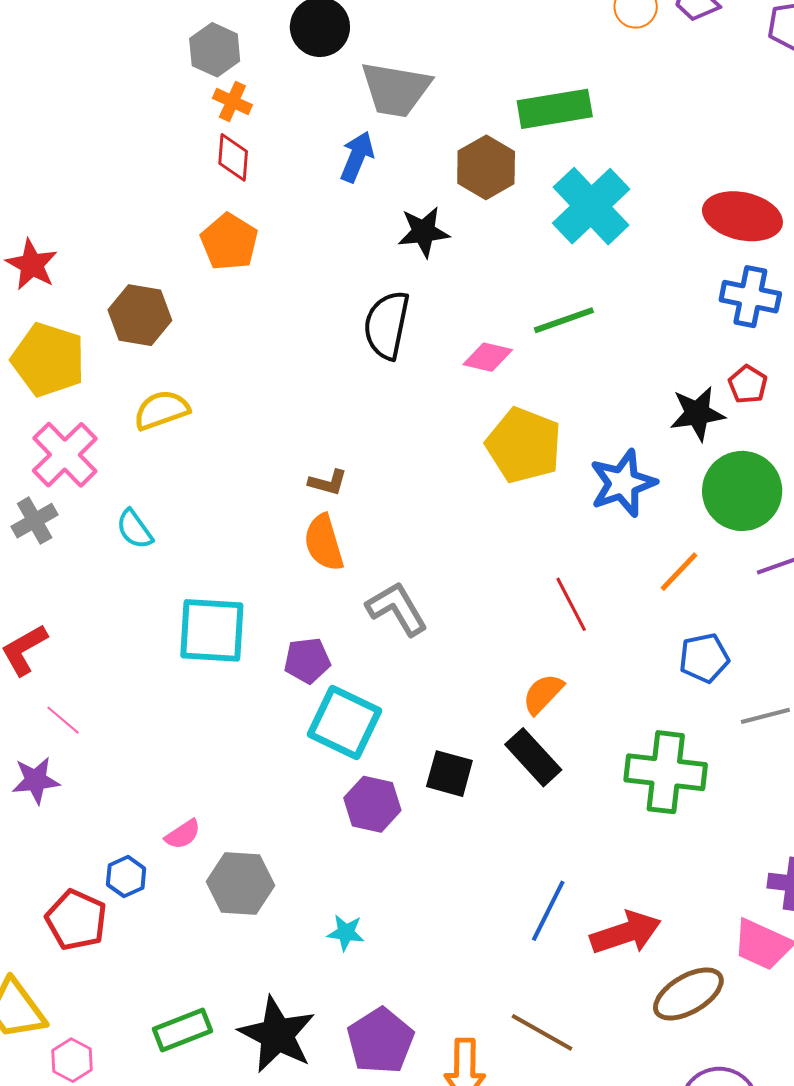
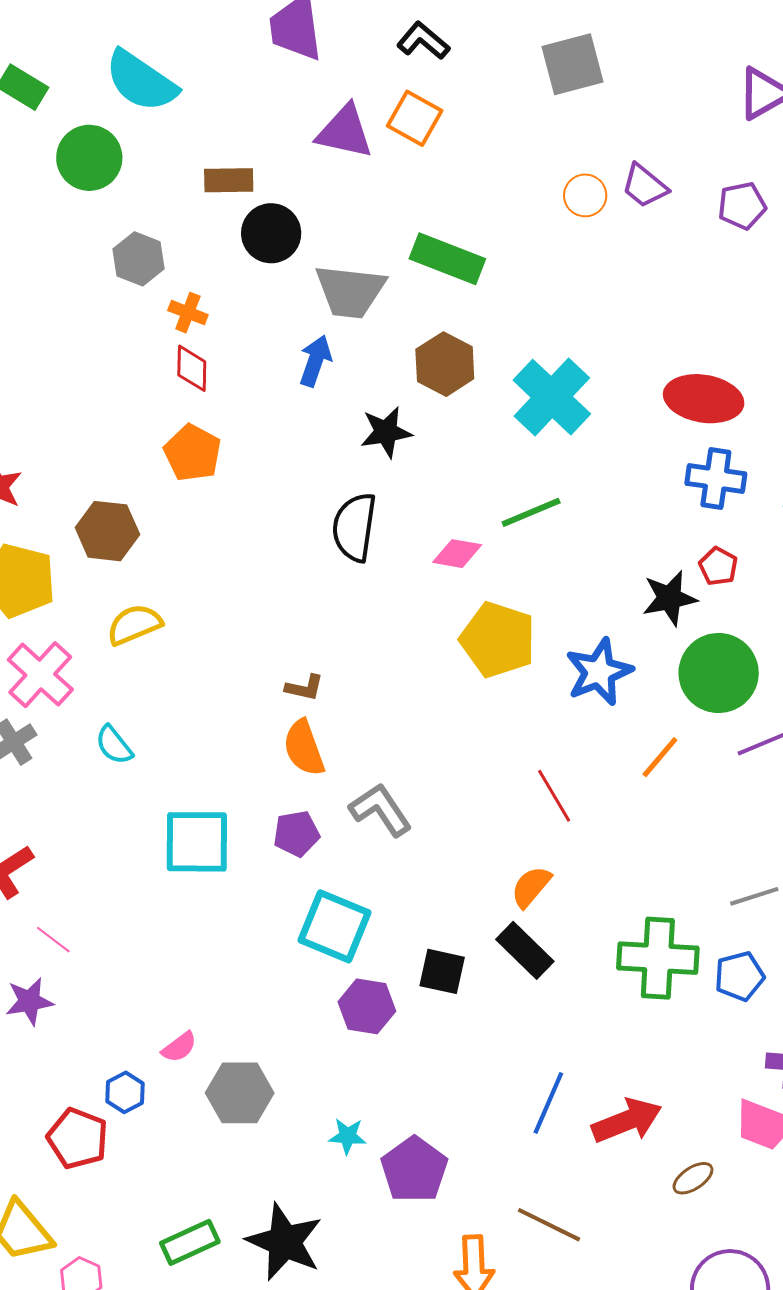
gray hexagon: (215, 50) -> (139, 259), moved
green rectangle: (555, 109) -> (447, 259), moved, turned 34
blue pentagon: (704, 658) -> (739, 976), moved
purple pentagon: (307, 660) -> (296, 834), moved
brown ellipse: (688, 994) -> (693, 1178), size x0.6
purple pentagon: (380, 1041) -> (414, 1170), moved

